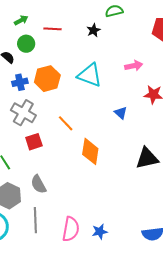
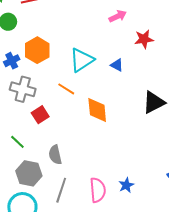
cyan triangle: (90, 75) -> (82, 60), moved, turned -40
gray semicircle: (38, 184) -> (55, 155), turned 30
gray line: (35, 220) -> (61, 190), turned 35

